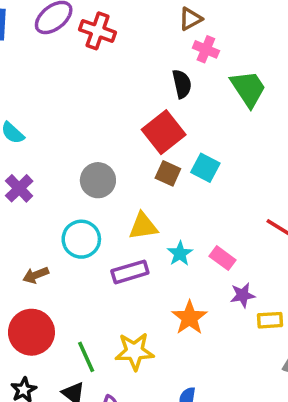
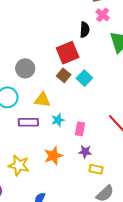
pink rectangle: (223, 258) -> (80, 129), turned 48

